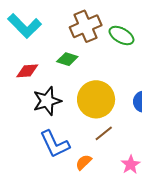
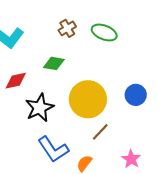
brown cross: (86, 26) -> (67, 28), size x0.6

